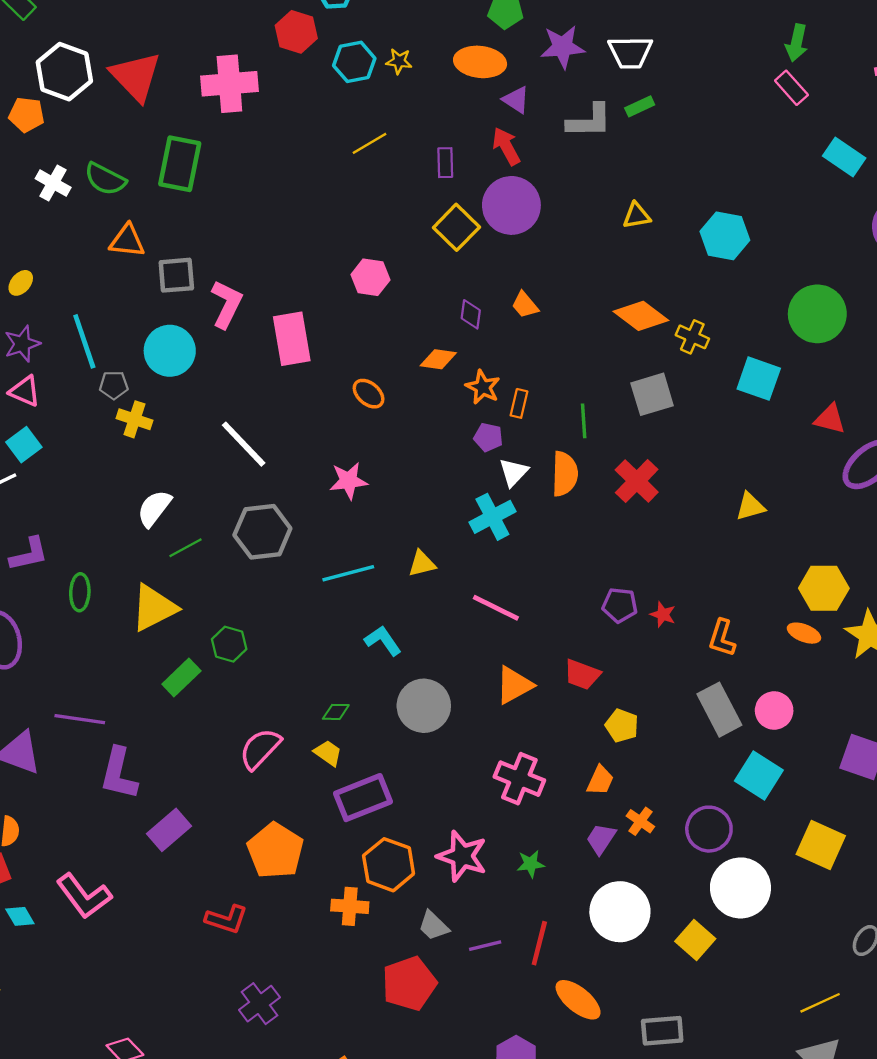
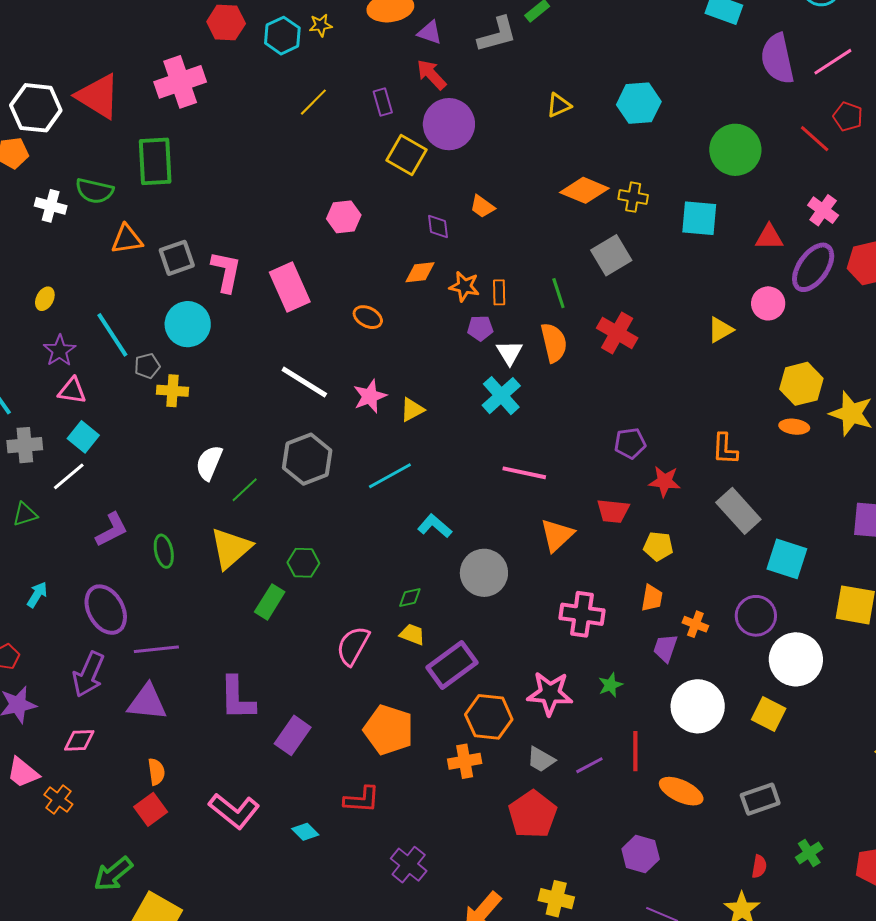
white line: (244, 444) -> (304, 382), moved
yellow triangle: (422, 564) -> (412, 410), moved
red star: (663, 615) -> (665, 481), moved, size x1.4
pink circle: (774, 710) -> (768, 303), moved
purple line: (80, 719) -> (156, 649), moved
cyan diamond: (20, 916) -> (305, 832), moved

